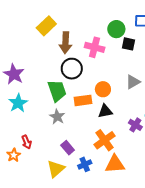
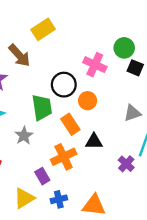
brown arrow: (65, 43) -> (19, 55), moved, turned -55
orange circle: (103, 89) -> (88, 101), moved
orange rectangle: (83, 100) -> (70, 124), turned 54
gray star: (57, 117) -> (24, 136), moved
orange cross: (105, 140) -> (64, 157), moved

